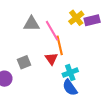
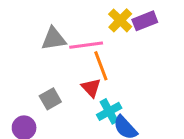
pink line: (52, 31) -> (86, 45), turned -60
cyan cross: (70, 73) -> (109, 111), moved

